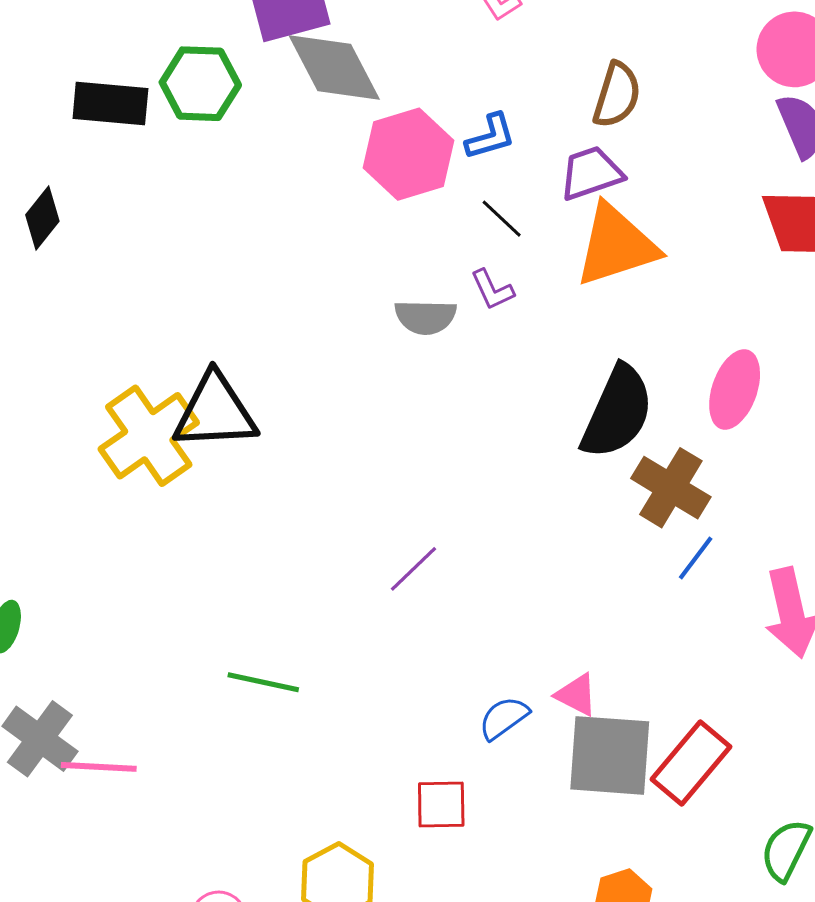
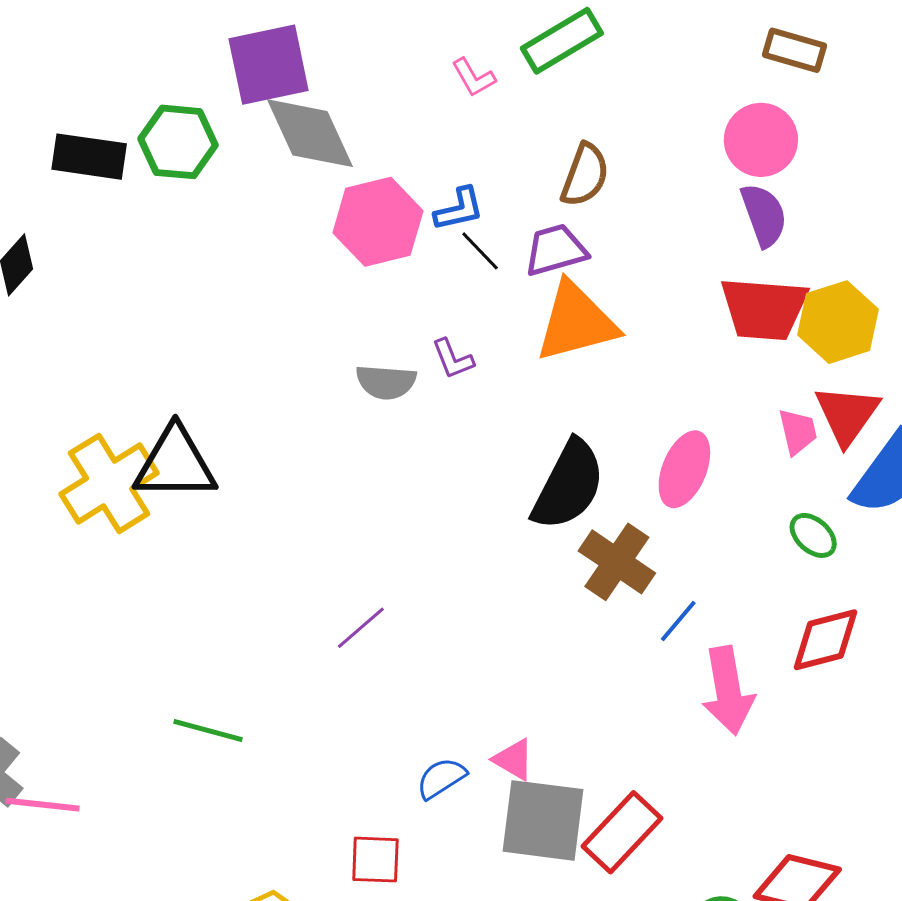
black line: (502, 219) -> (480, 251), moved
blue line: (696, 558) -> (678, 621), moved

